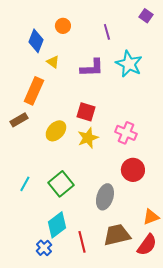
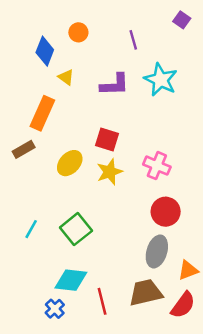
gray ellipse: (105, 197) -> (157, 251), moved
cyan diamond: (57, 225) -> (71, 280), turned 44

